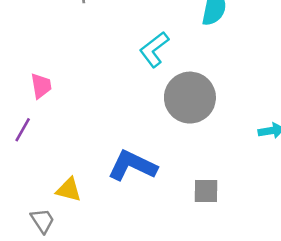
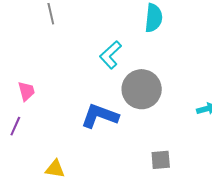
blue L-shape: (132, 166) -> (100, 116), moved

